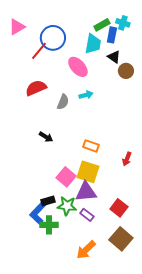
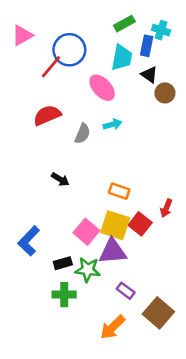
green rectangle: (102, 25) -> (124, 24), moved
red square: (119, 208) -> (140, 224), moved
blue L-shape: (38, 213) -> (29, 241), moved
purple rectangle: (87, 215) -> (126, 291), moved

